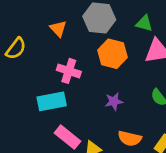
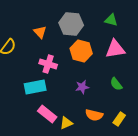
green triangle: (144, 23) -> (111, 20), moved

